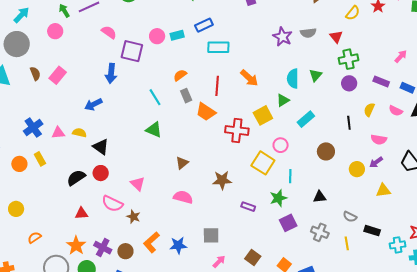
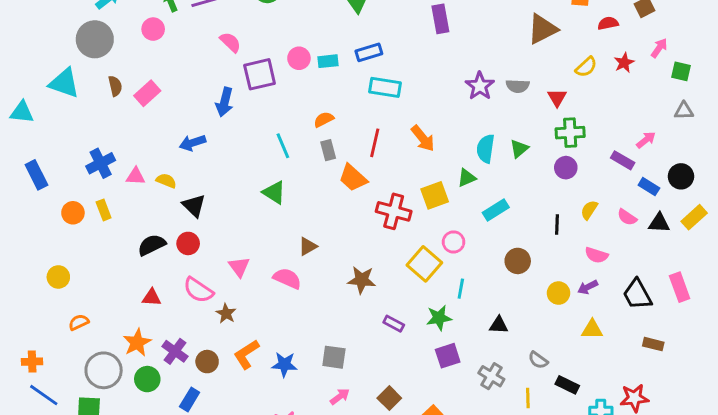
purple square: (132, 51) -> (260, 74), turned -35
purple rectangle: (381, 82) -> (623, 160), moved
pink semicircle: (183, 197) -> (287, 278), moved

